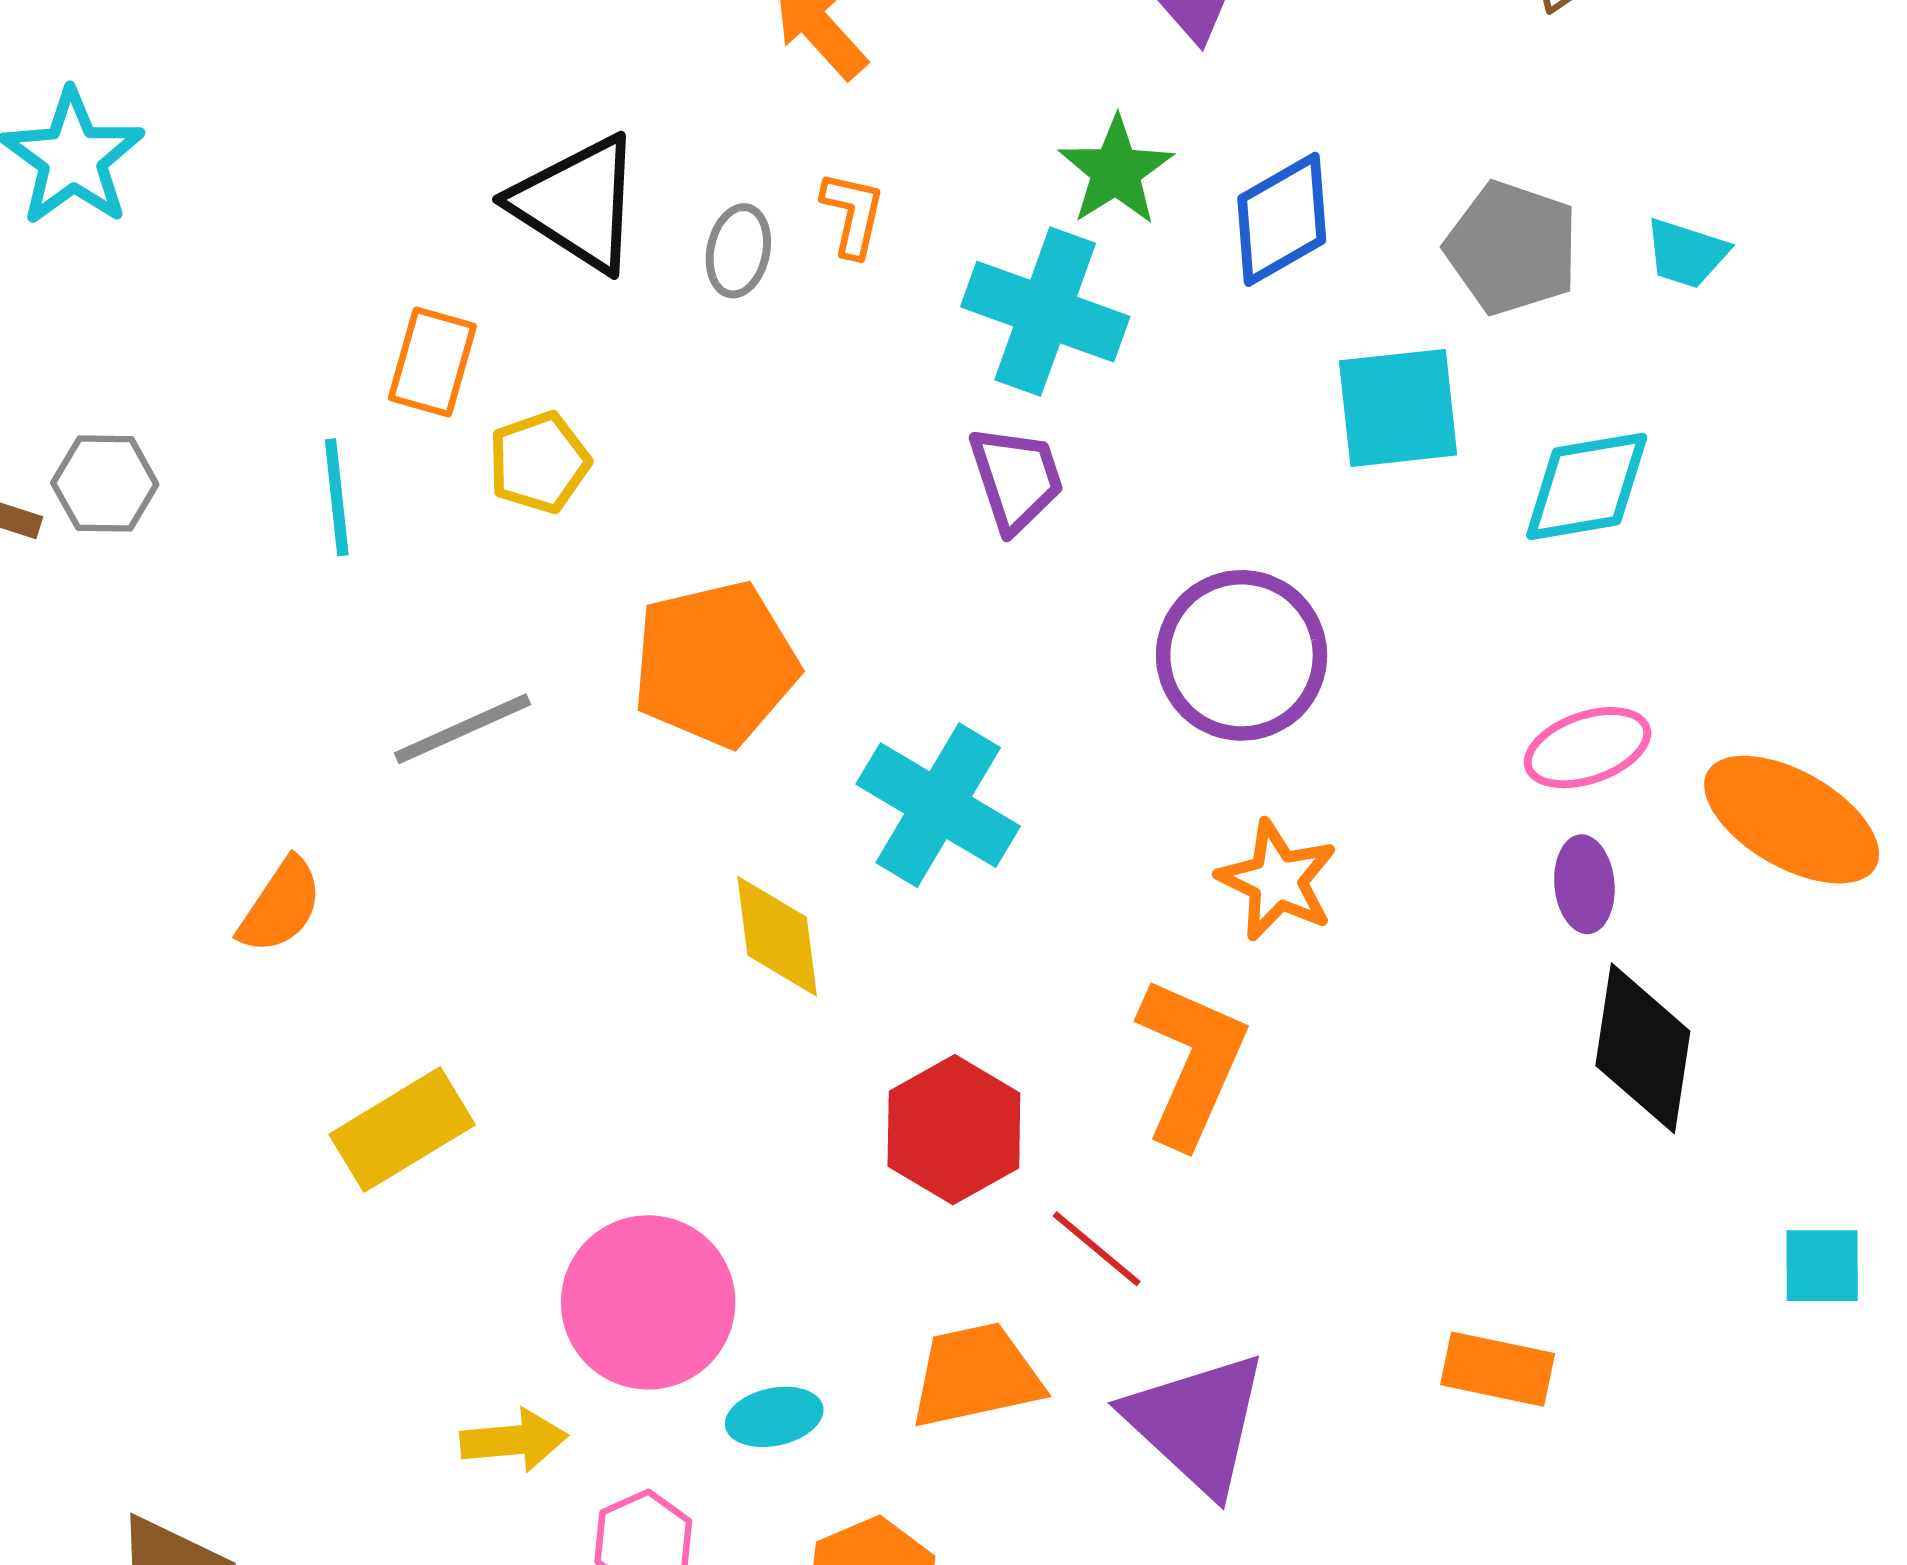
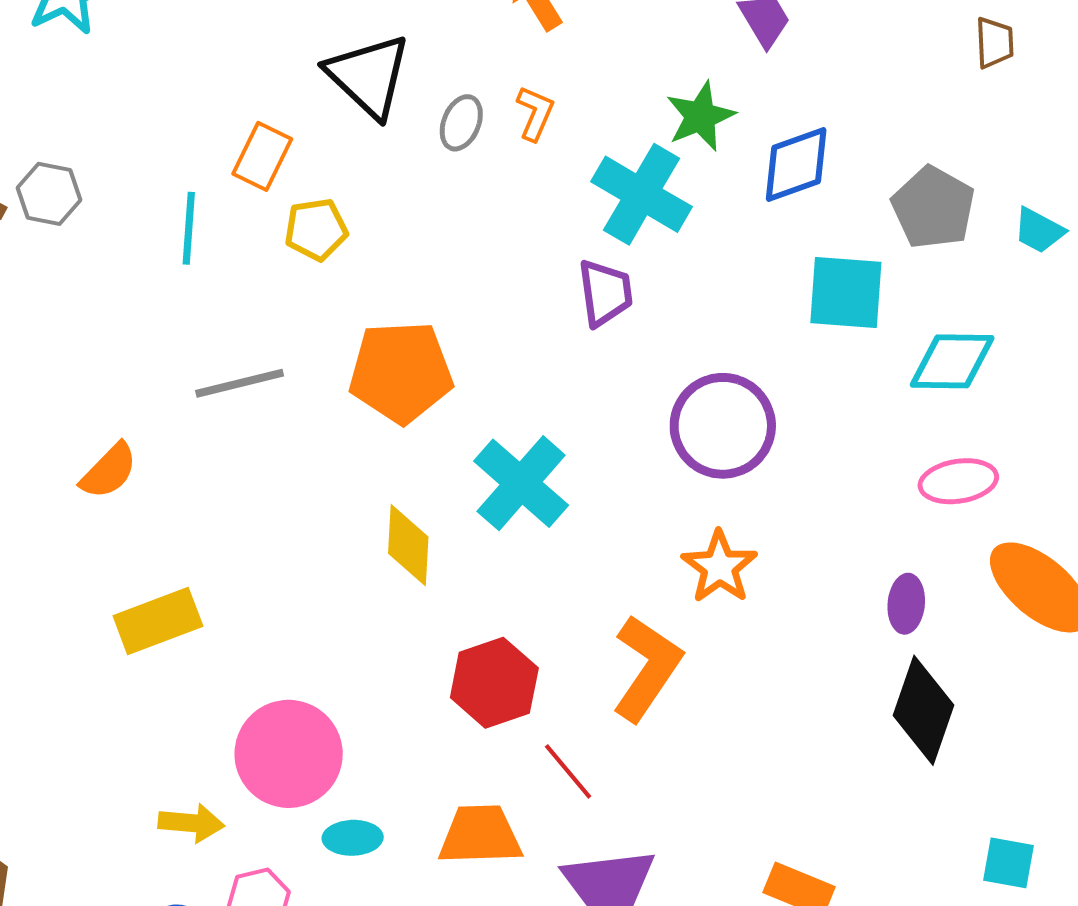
pink ellipse: (1587, 748) -> (958, 481), moved

